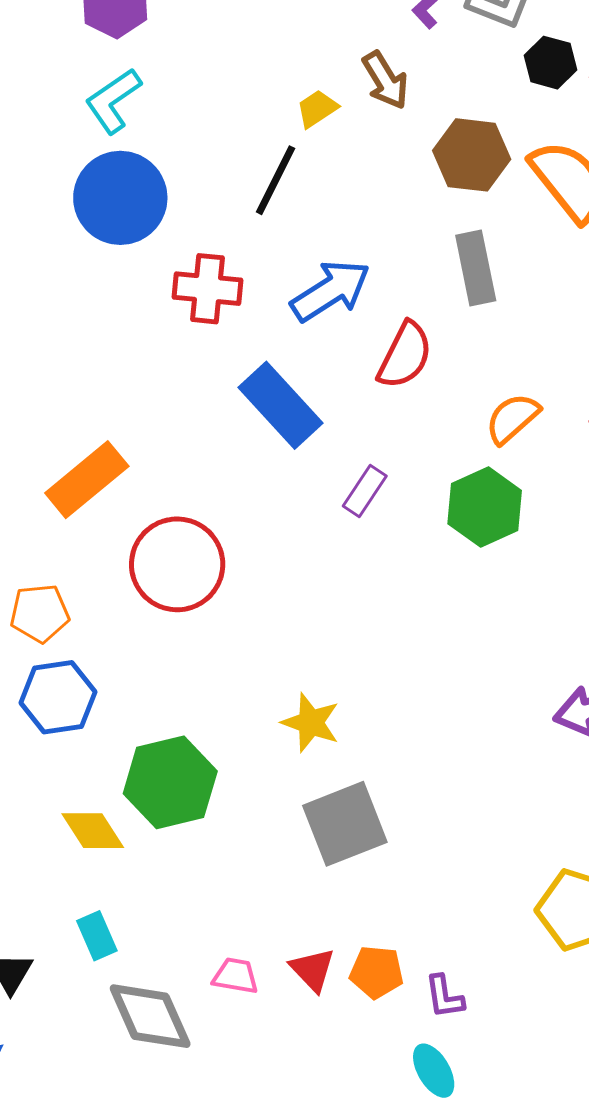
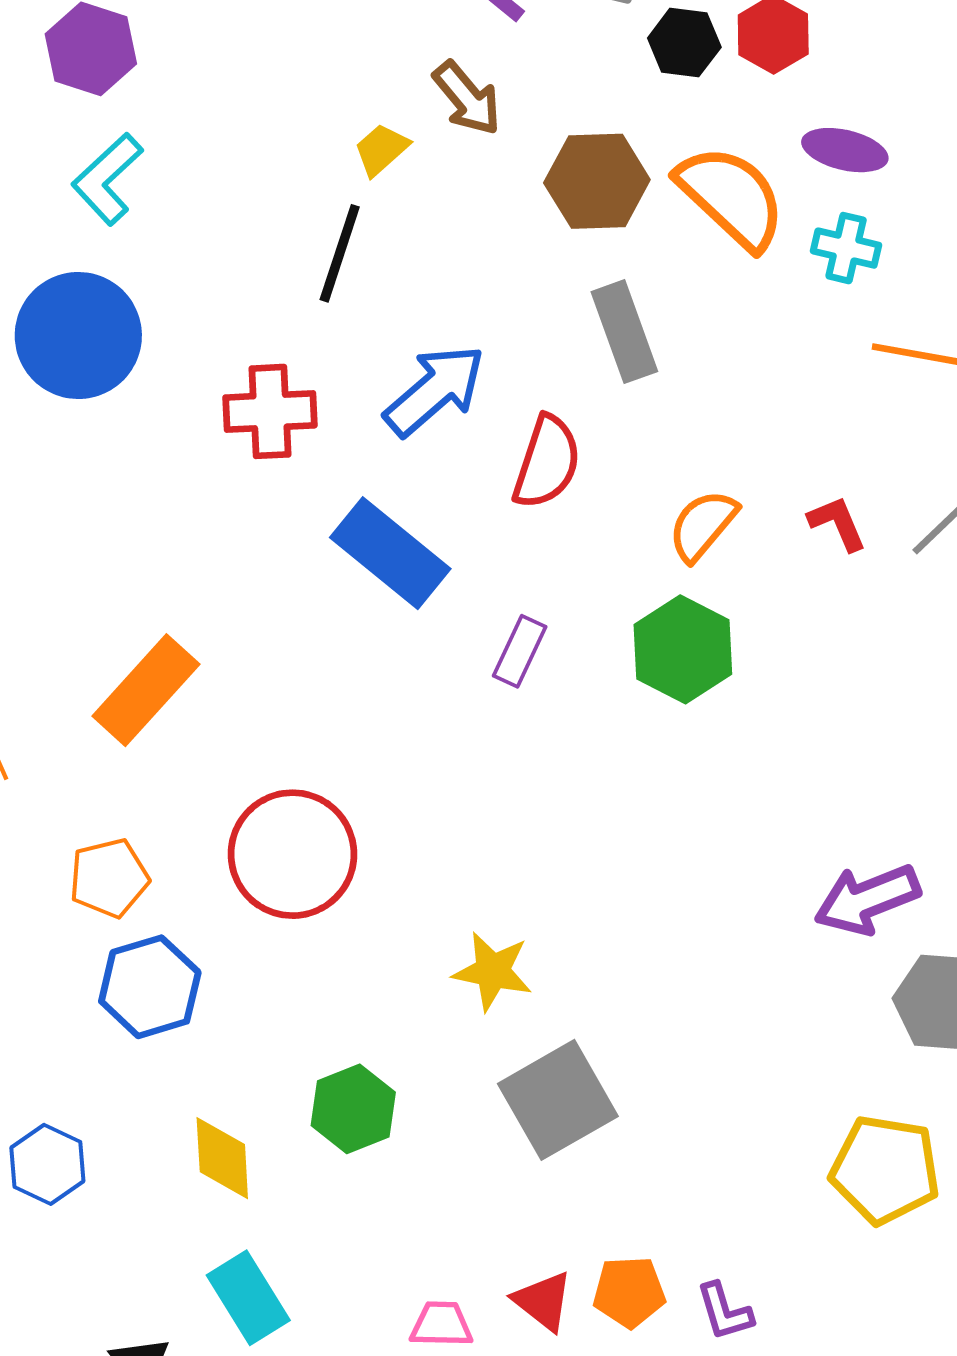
blue circle: (120, 198) -> (78, 335), moved
red circle: (177, 564) -> (292, 854), moved
green hexagon: (170, 782) -> (353, 1109), moved, size x0.7
yellow diamond: (93, 831) -> (222, 1158), turned 38
cyan rectangle: (97, 936) -> (248, 1298), size x1.4

